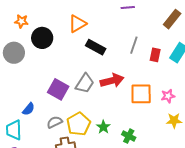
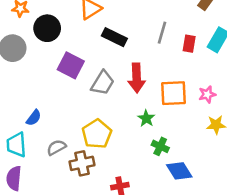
red arrow: (112, 81) -> (137, 78), turned 105
purple square: (58, 89) -> (71, 65), moved
gray semicircle: (55, 122) -> (56, 147), moved
green star: (103, 127) -> (146, 118), moved

